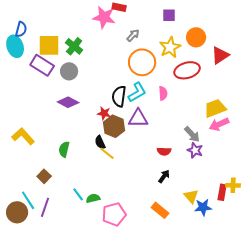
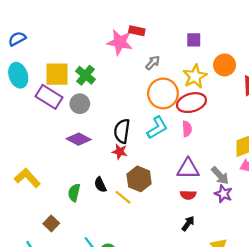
blue semicircle: (21, 29) -> (17, 39), moved, turned -133
red ellipse: (187, 70) -> (191, 103), moved
black semicircle: (119, 96) -> (122, 131), moved
purple triangle: (138, 118) -> (188, 169), moved
brown hexagon: (114, 126) -> (139, 179), moved
black semicircle: (100, 142) -> (100, 185), moved

